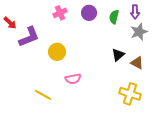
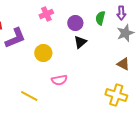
purple circle: (89, 13) -> (75, 23), moved
black triangle: (118, 55) -> (80, 42), moved

